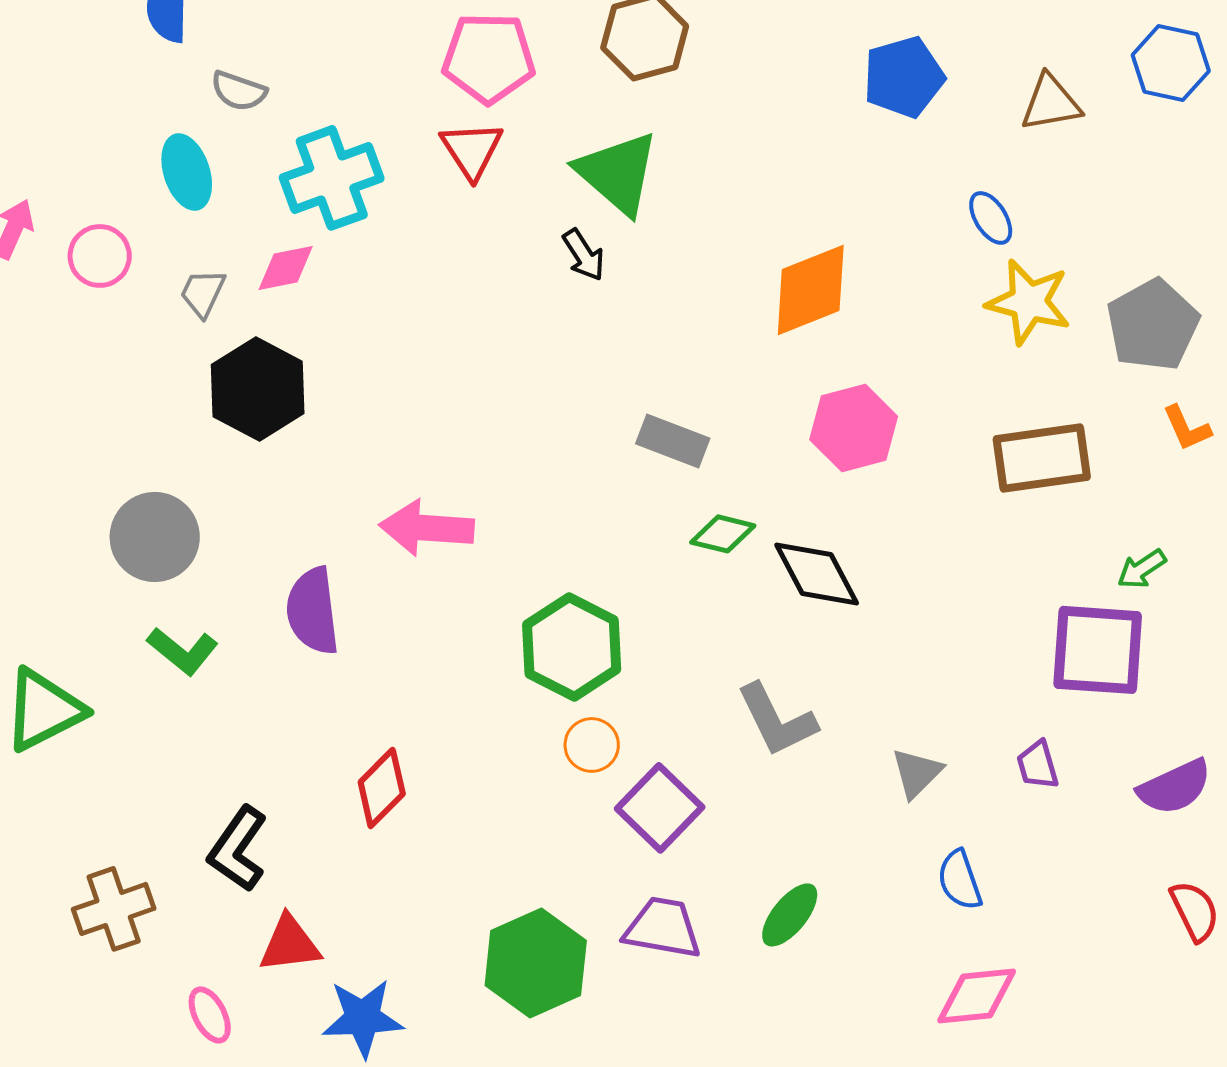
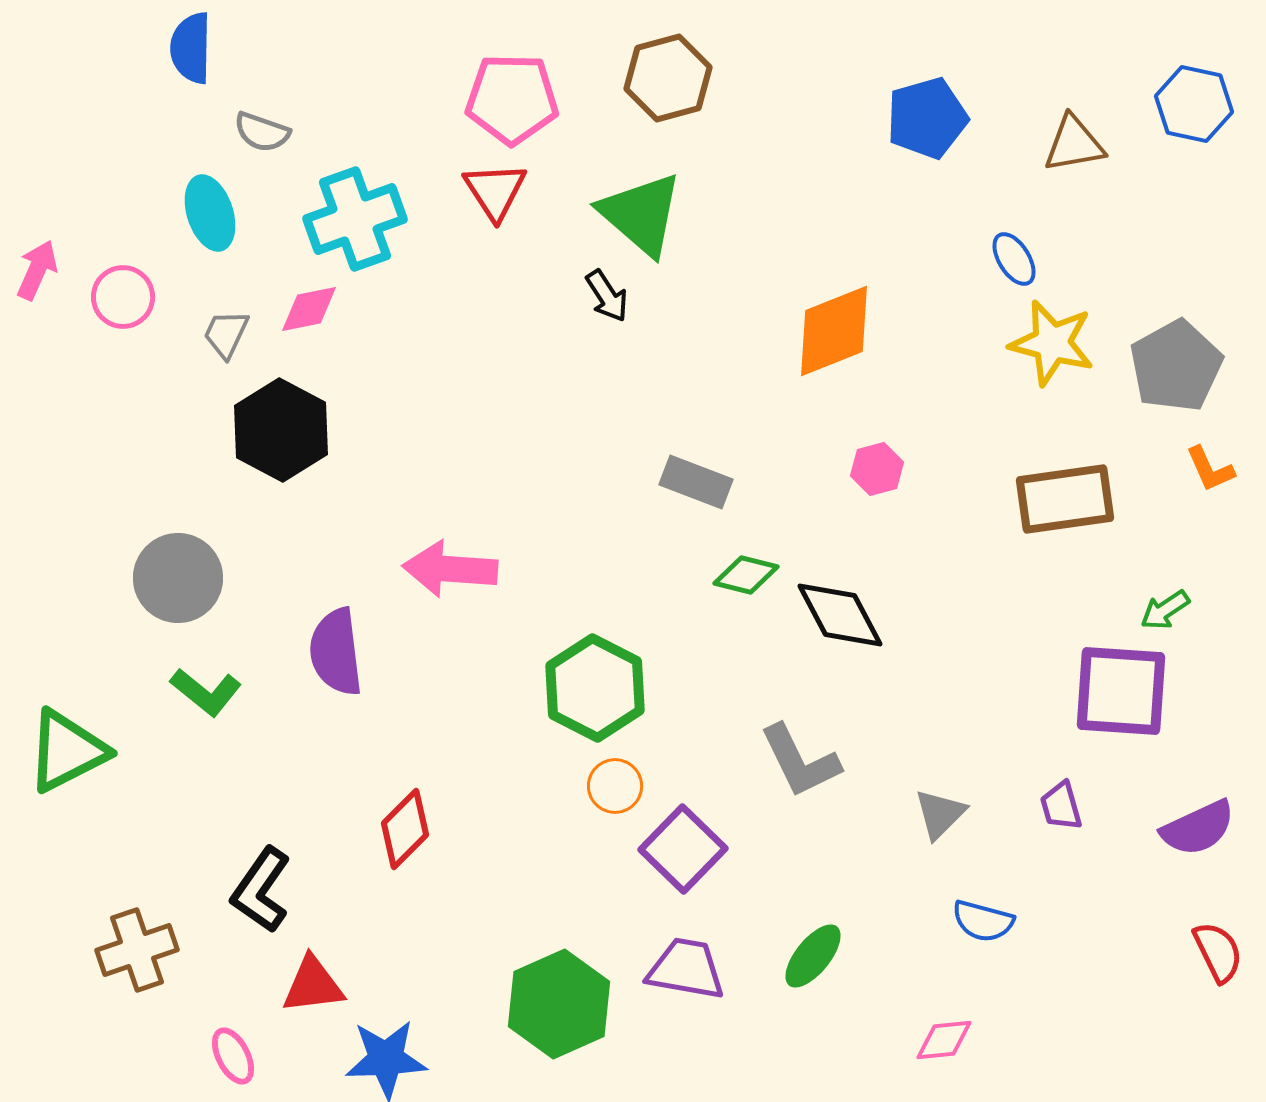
pink hexagon: (854, 428) -> (877, 469), size x0.6
blue semicircle: (960, 880) -> (983, 921), turned -56
pink diamond: (977, 996) -> (944, 1040), moved, size x0.7

